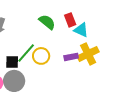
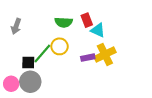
green semicircle: (47, 22) -> (64, 22), turned 144
yellow circle: (41, 56) -> (60, 46), moved

